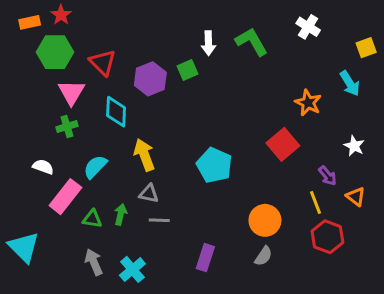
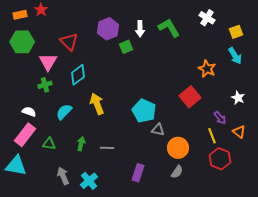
yellow square: (366, 48) -> (236, 32), moved
green hexagon: (55, 52) -> (22, 42), moved
purple hexagon: (150, 79) -> (108, 29), moved
cyan diamond: (116, 112) -> (78, 75), turned 50
gray triangle: (149, 194) -> (158, 130), moved
pink rectangle: (65, 197) -> (25, 135), moved
green triangle: (92, 219) -> (49, 144), moved
cyan triangle: (24, 247) -> (16, 166), turned -35

